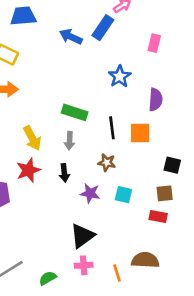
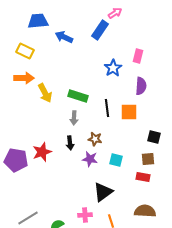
blue arrow: (71, 37) -> (64, 37), moved
pink rectangle: (154, 43) -> (138, 56), moved
yellow arrow: (32, 138) -> (45, 93), moved
brown star: (107, 163) -> (95, 139), moved
red star: (28, 170) -> (42, 152), moved
black triangle: (82, 236) -> (103, 192), moved
brown semicircle: (145, 260) -> (145, 211), moved

